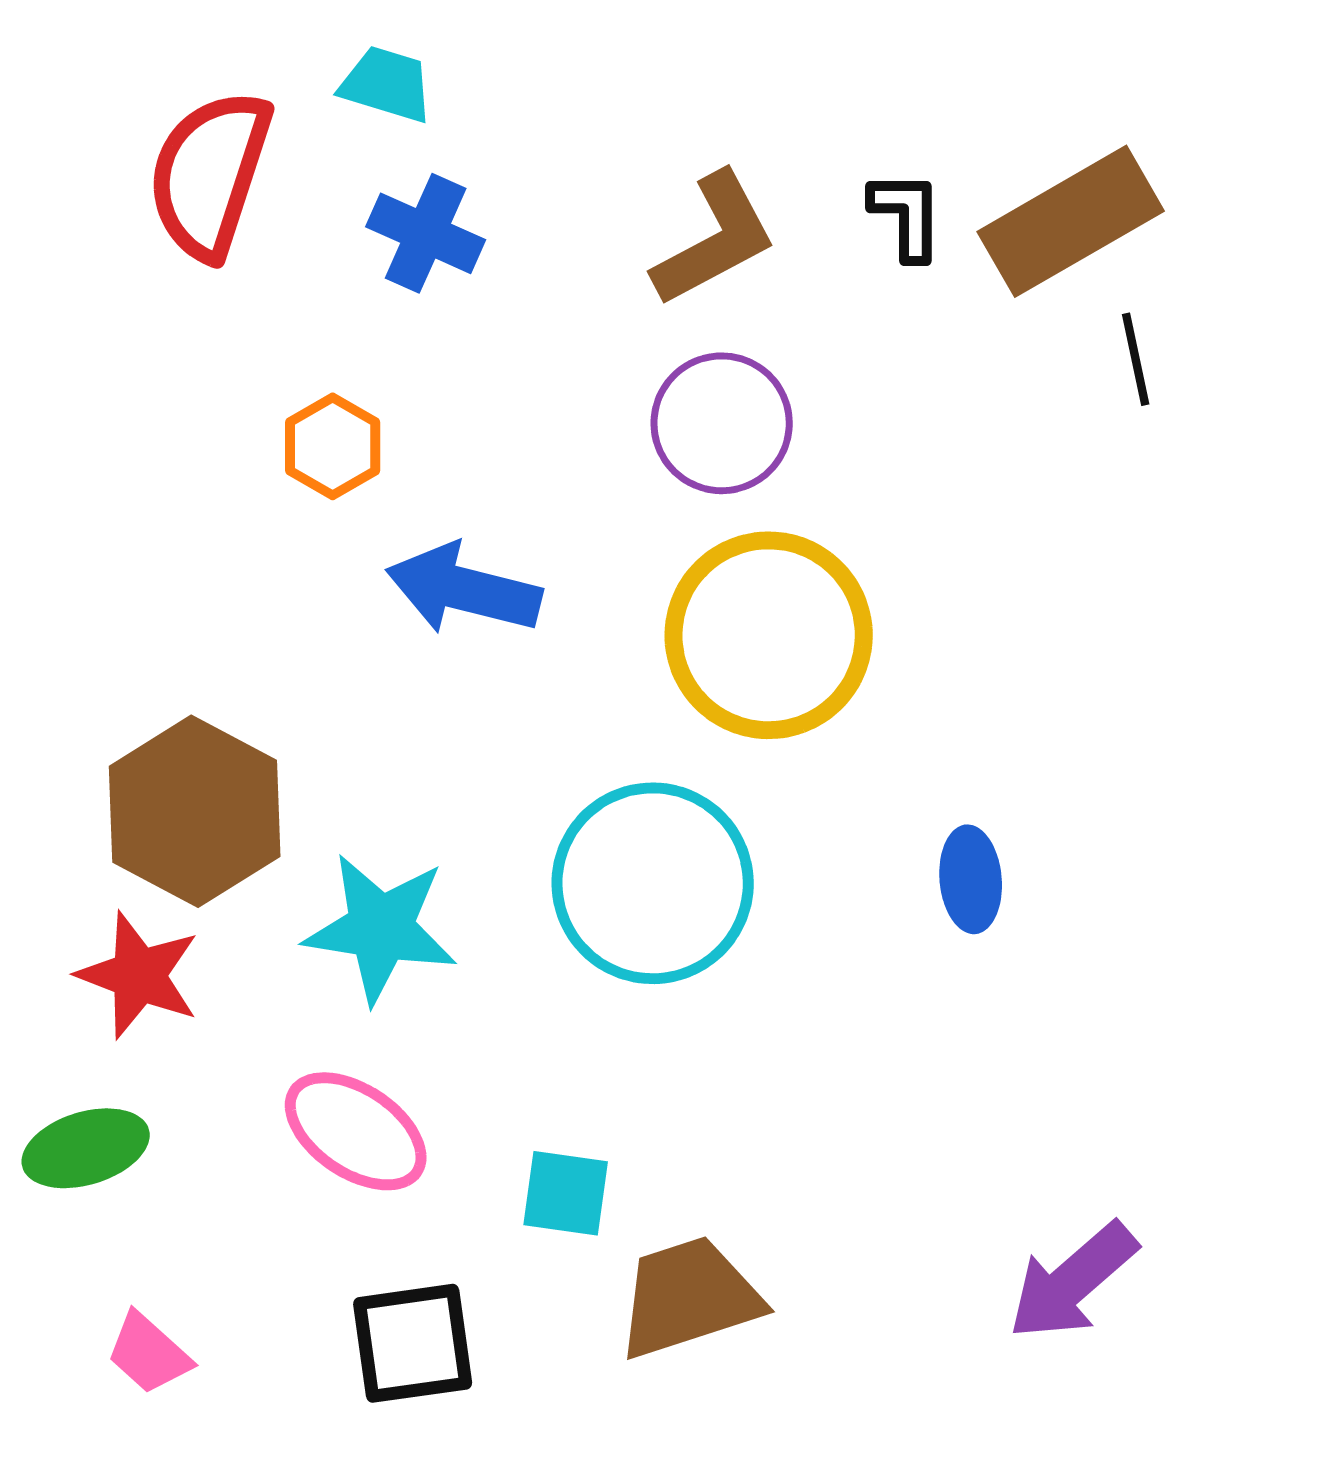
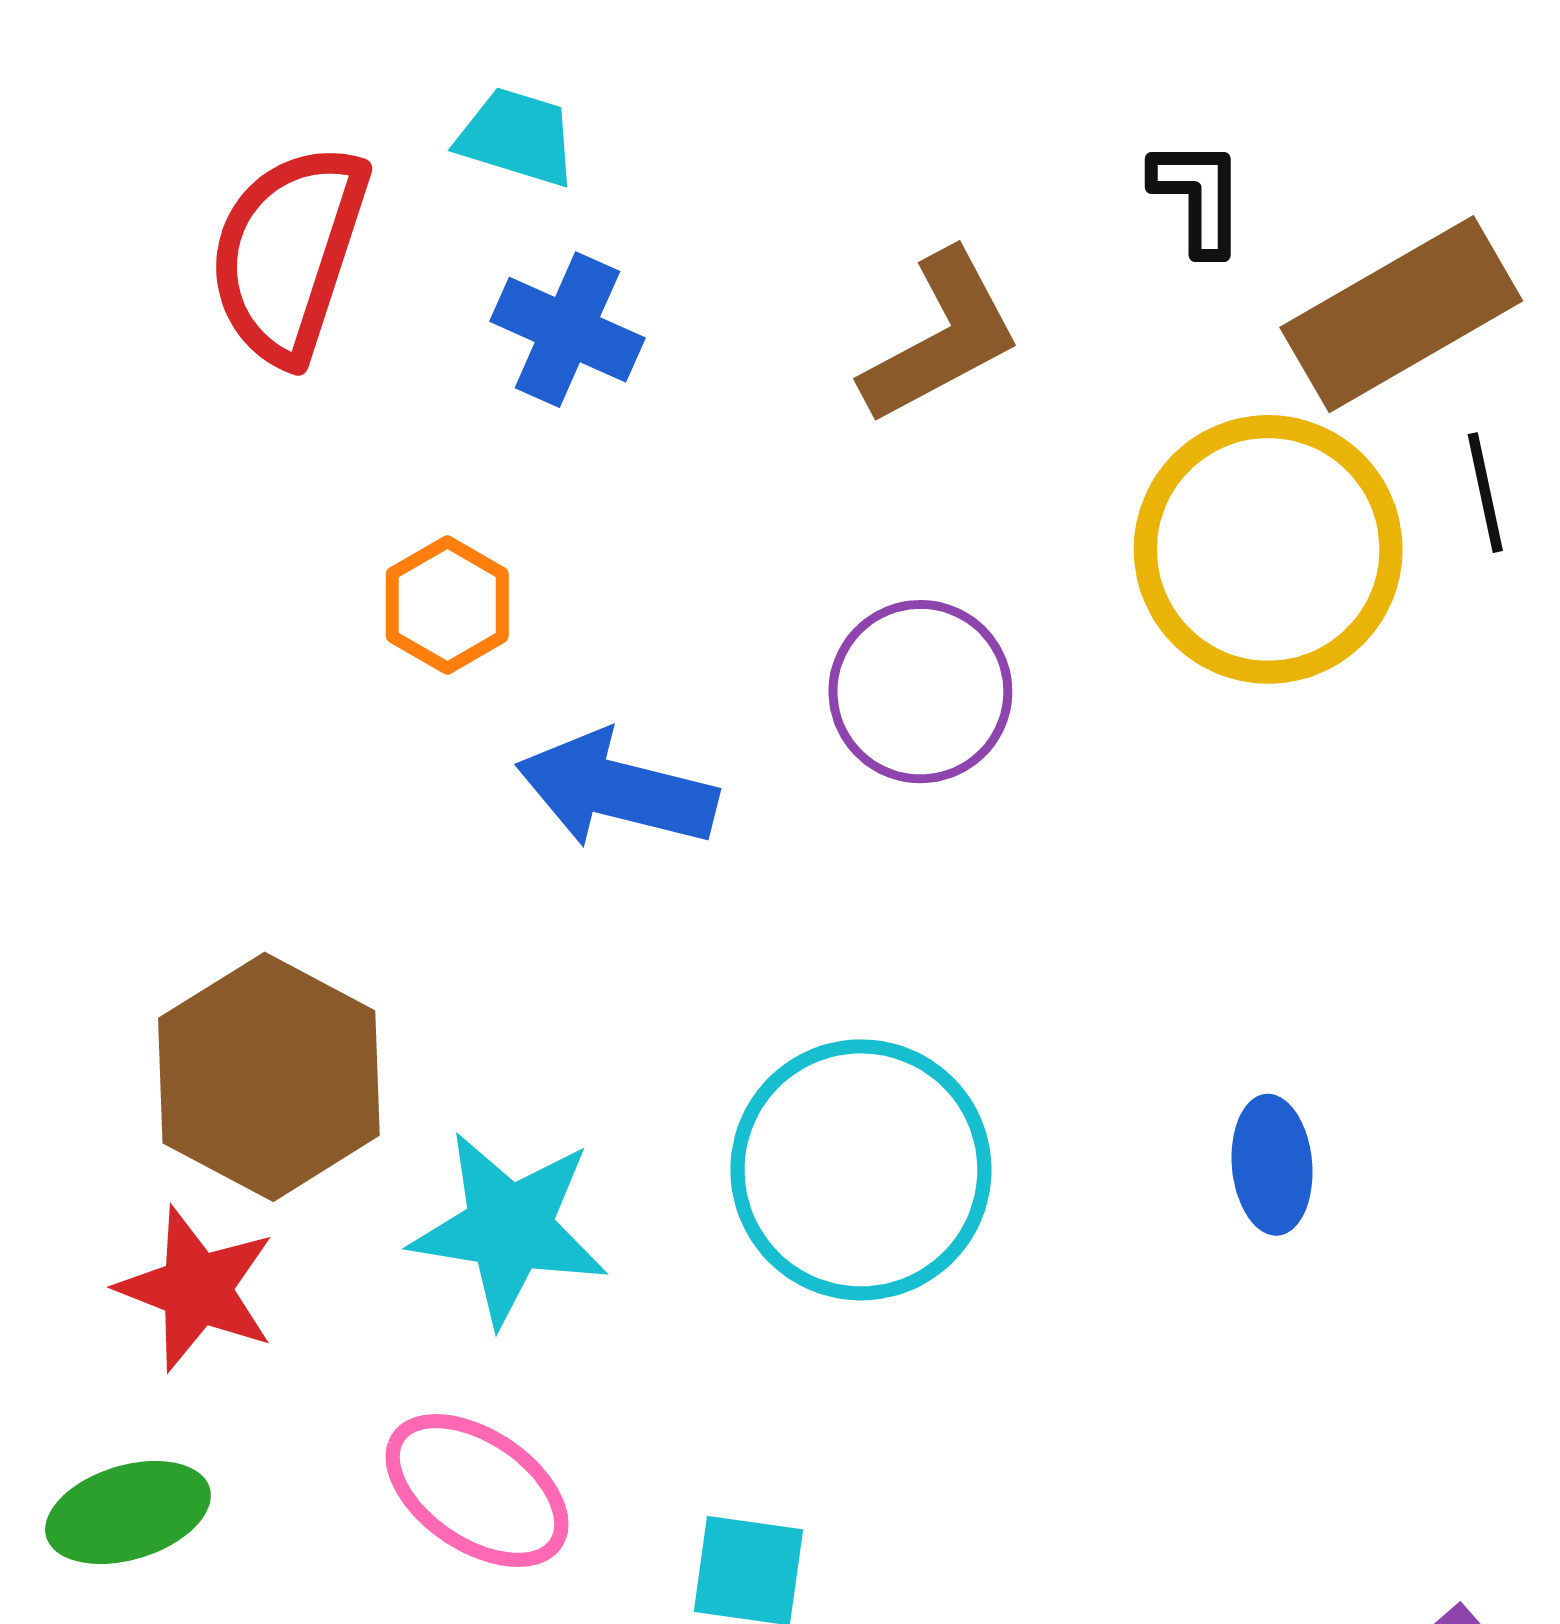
black L-shape: (907, 215) -> (1198, 196), moved
purple circle: (722, 423) -> (920, 692), moved
yellow circle: (769, 635) -> (1268, 549), moved

